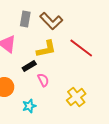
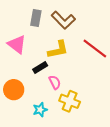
yellow cross: (76, 97) -> (70, 101), moved, turned -30

